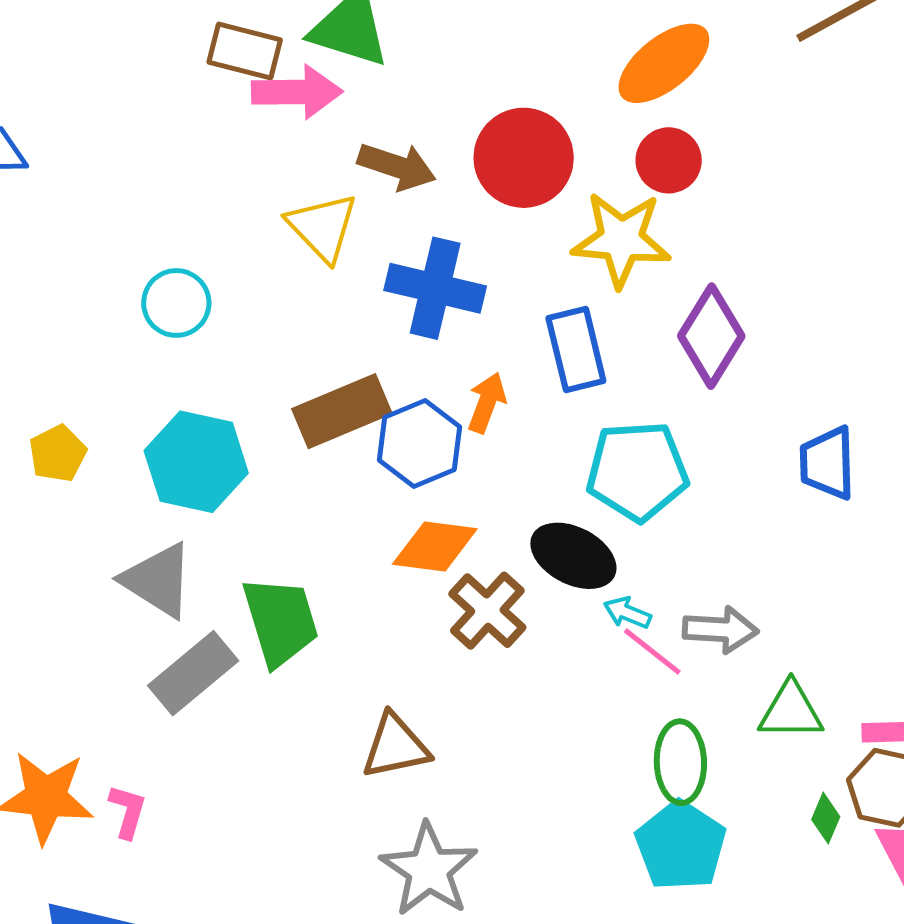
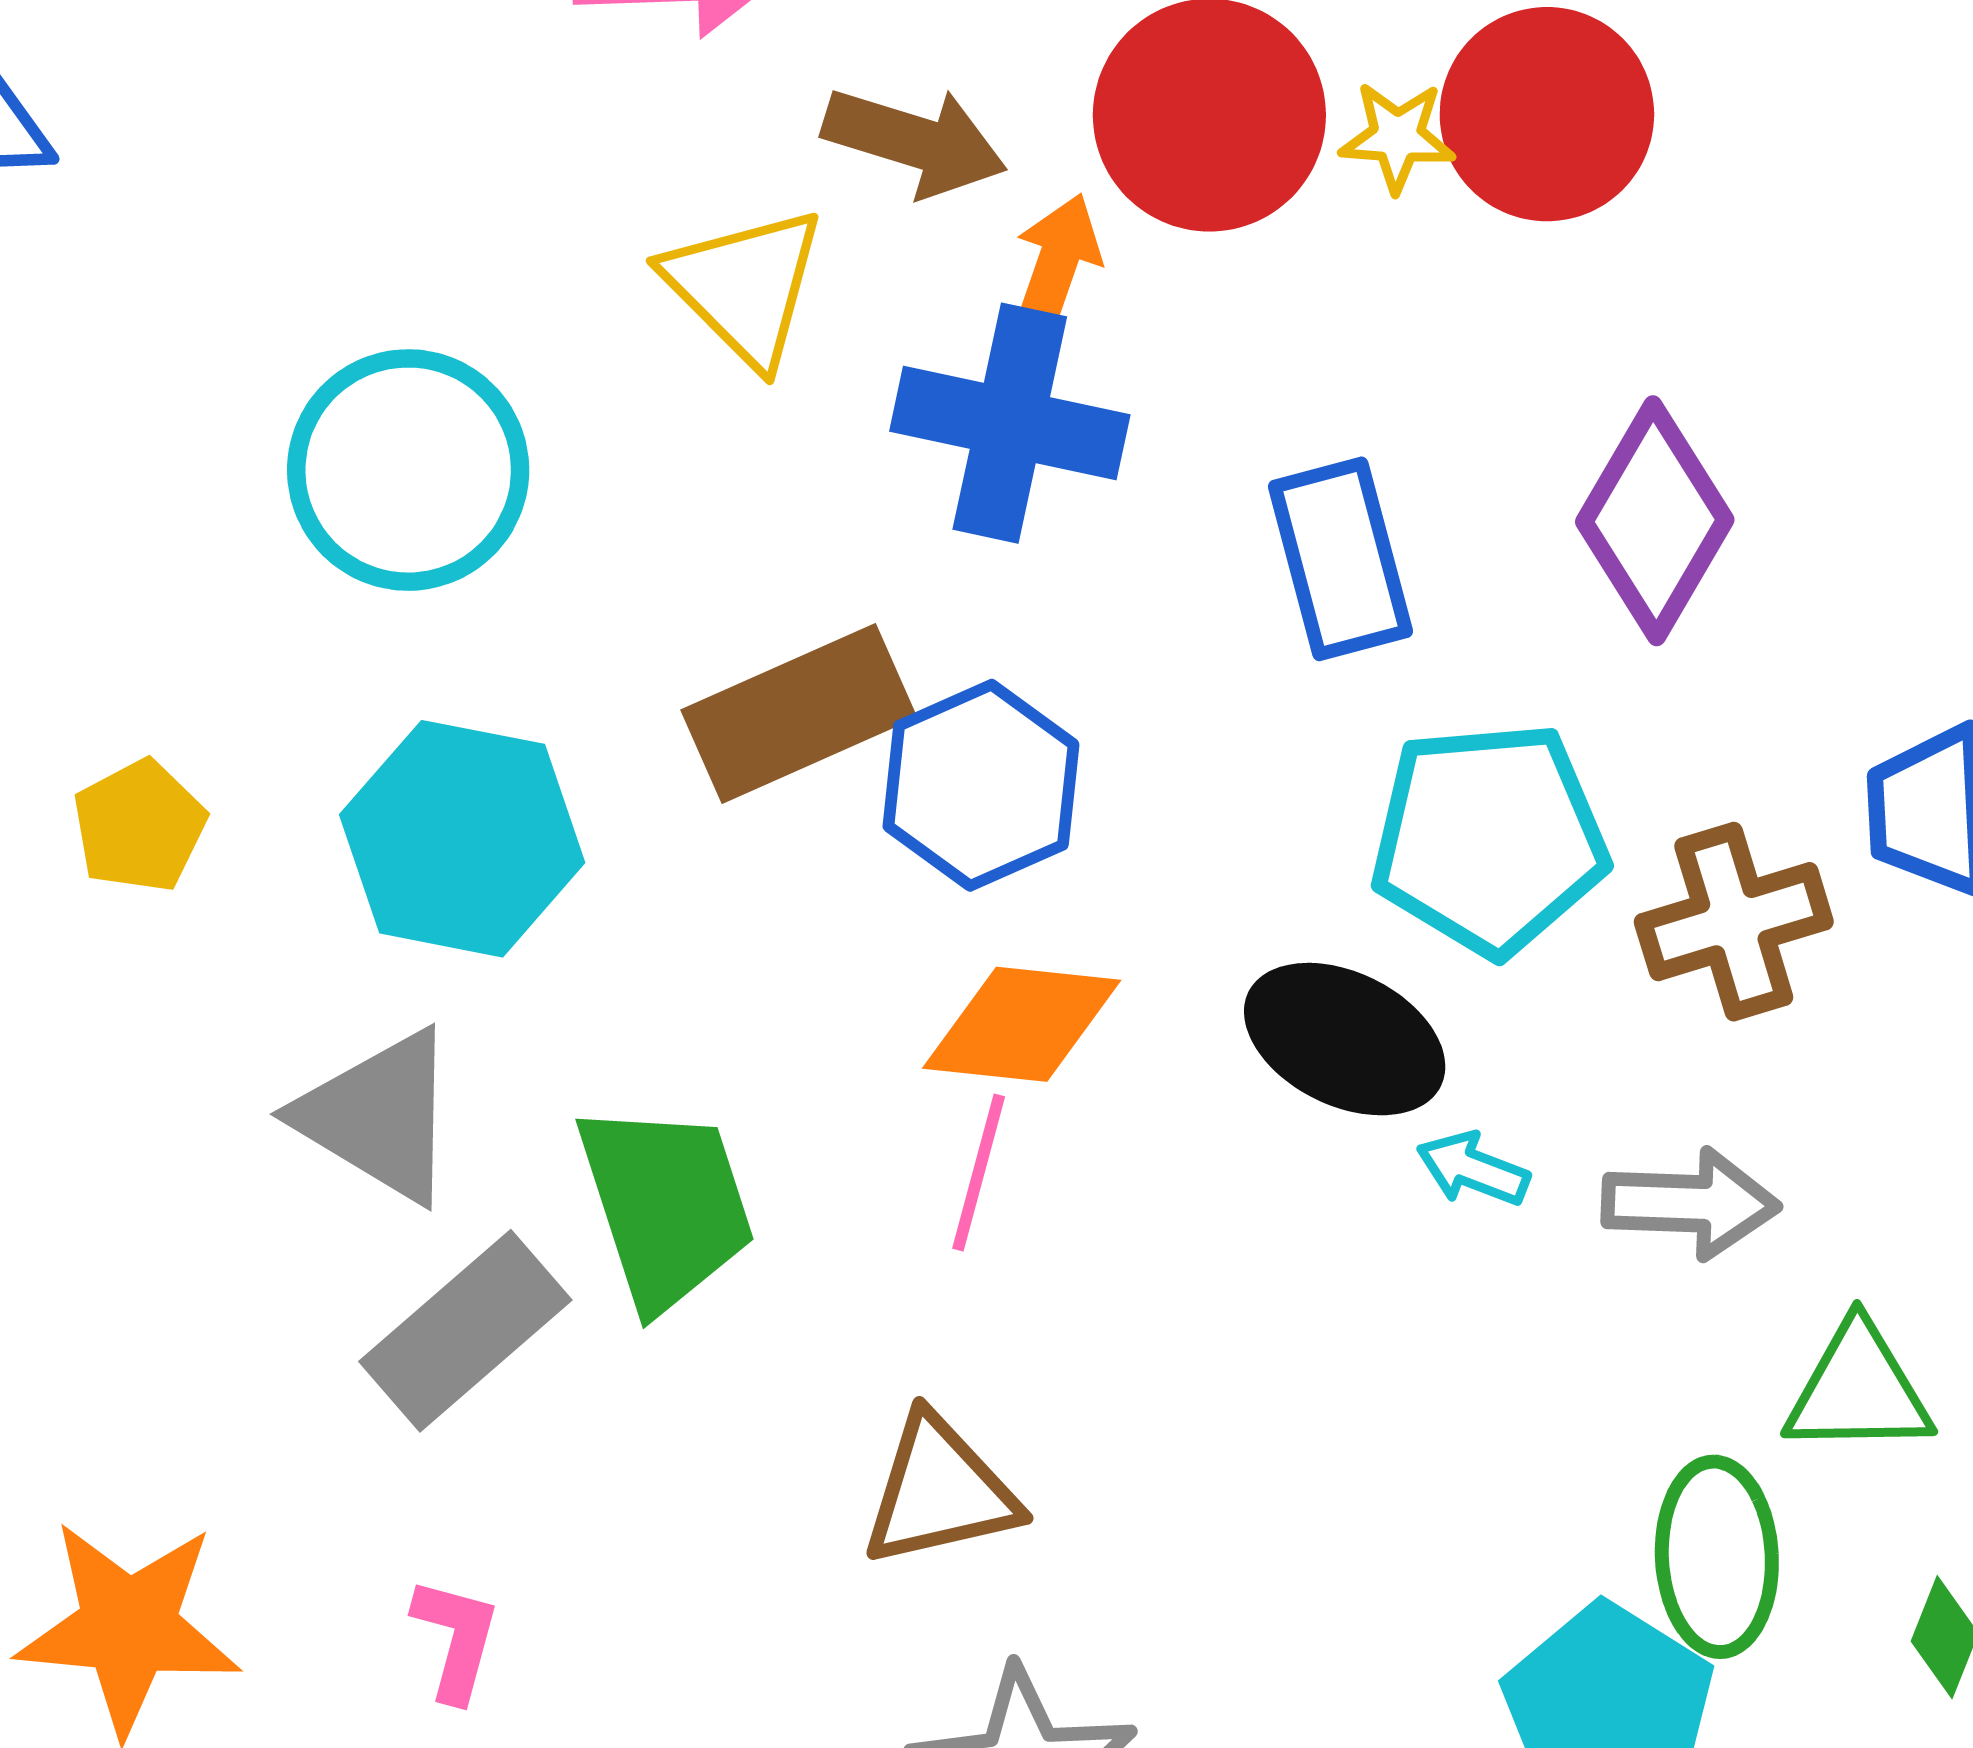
red circle: (669, 160) -> (1547, 114), size x1.4
yellow star: (621, 239) -> (1397, 137), moved, size x0.5
cyan circle: (176, 303) -> (408, 470), size x1.5
orange arrow: (487, 403) -> (1056, 265), moved
brown cross: (487, 611) -> (1734, 922), moved, turned 32
pink line: (652, 651) -> (979, 1172), moved, turned 68
green ellipse: (680, 762) -> (1717, 1557), moved
pink L-shape: (128, 811) -> (456, 1639), moved

